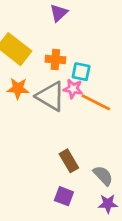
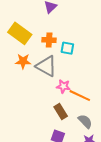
pink star: (73, 89) -> (63, 86), moved
orange line: (96, 102) -> (80, 96), moved

